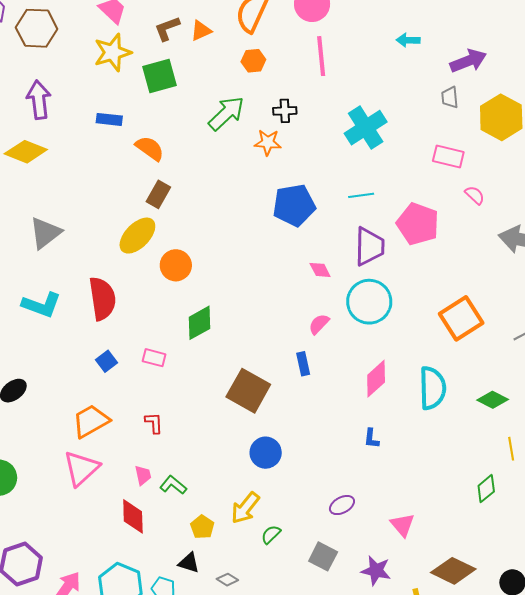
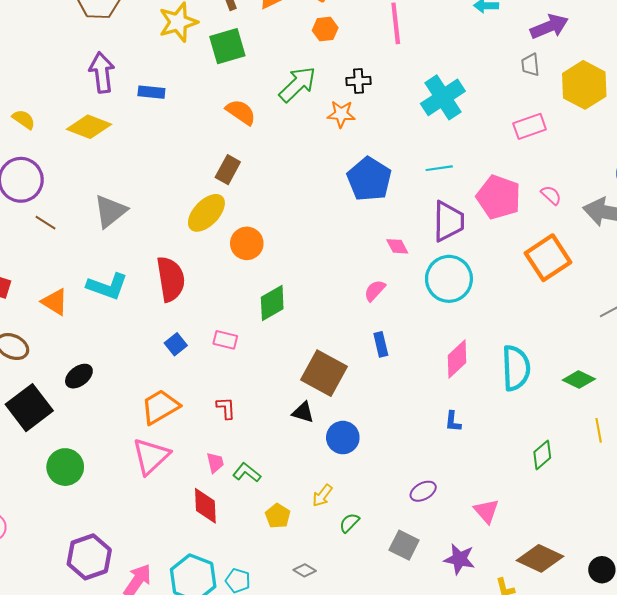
blue rectangle: (109, 119) -> (151, 92), moved
orange semicircle: (150, 148) -> (241, 112), moved
pink rectangle: (448, 156) -> (530, 126), turned -32
pink semicircle: (475, 195) -> (551, 195), moved
blue pentagon: (294, 205) -> (369, 179), turned -30
orange square: (461, 318) -> (548, 258), moved
pink semicircle: (319, 324) -> (375, 291), moved
green diamond: (486, 489) -> (542, 455), moved
yellow arrow: (245, 508) -> (322, 495), size x0.7
black triangle: (189, 563) -> (303, 412), moved

